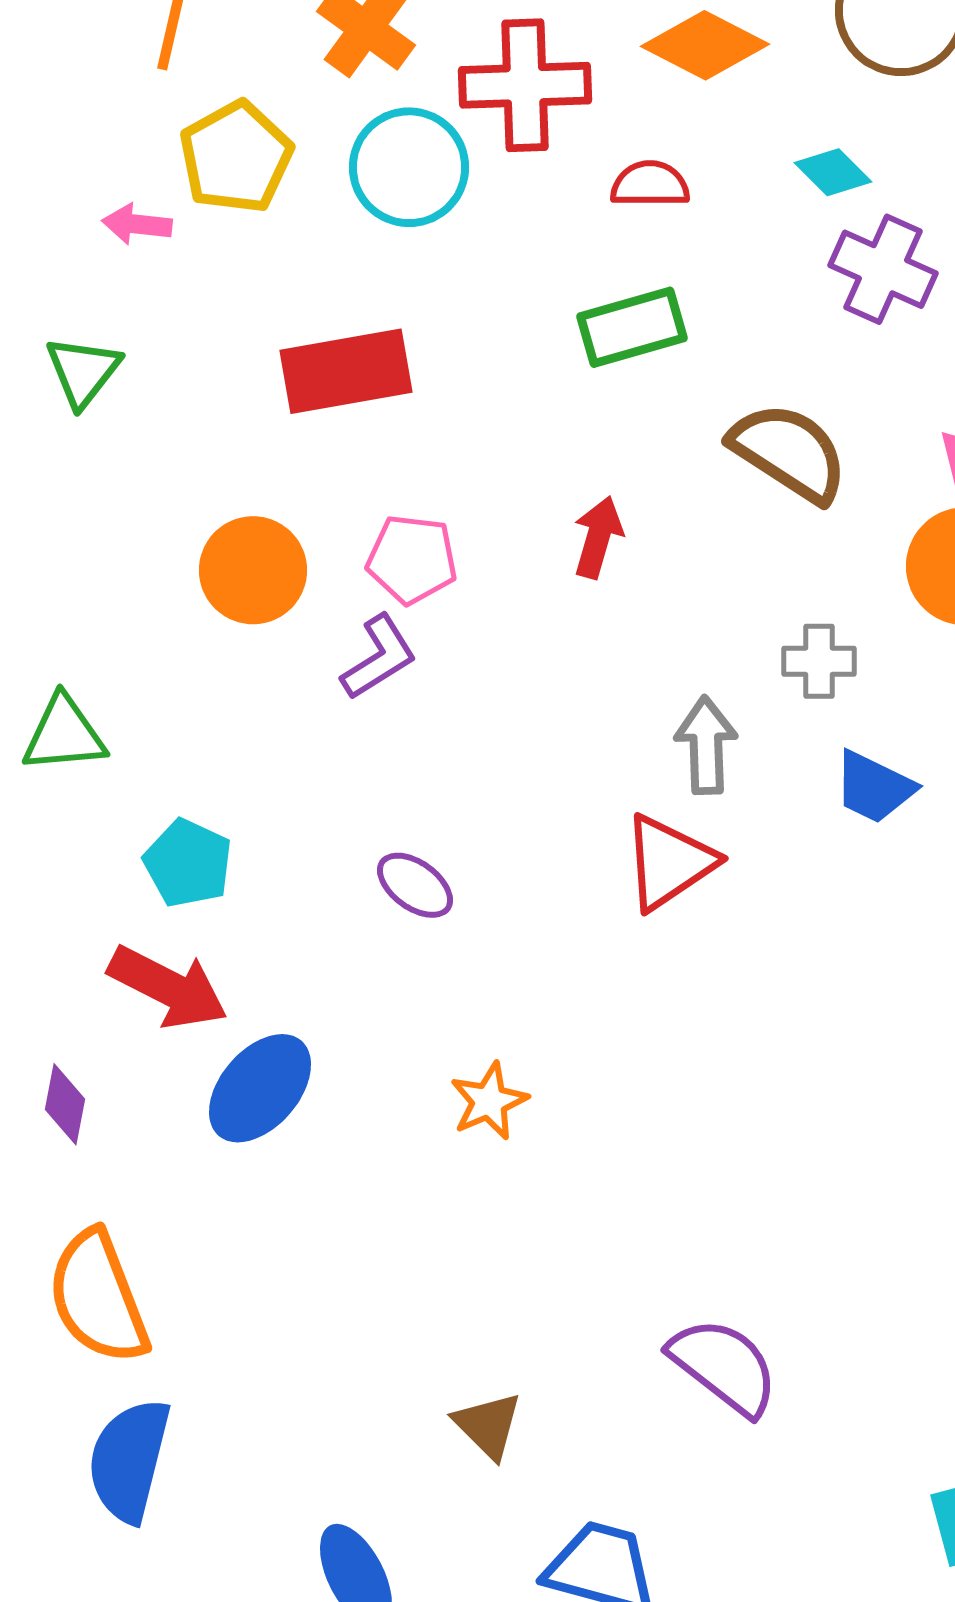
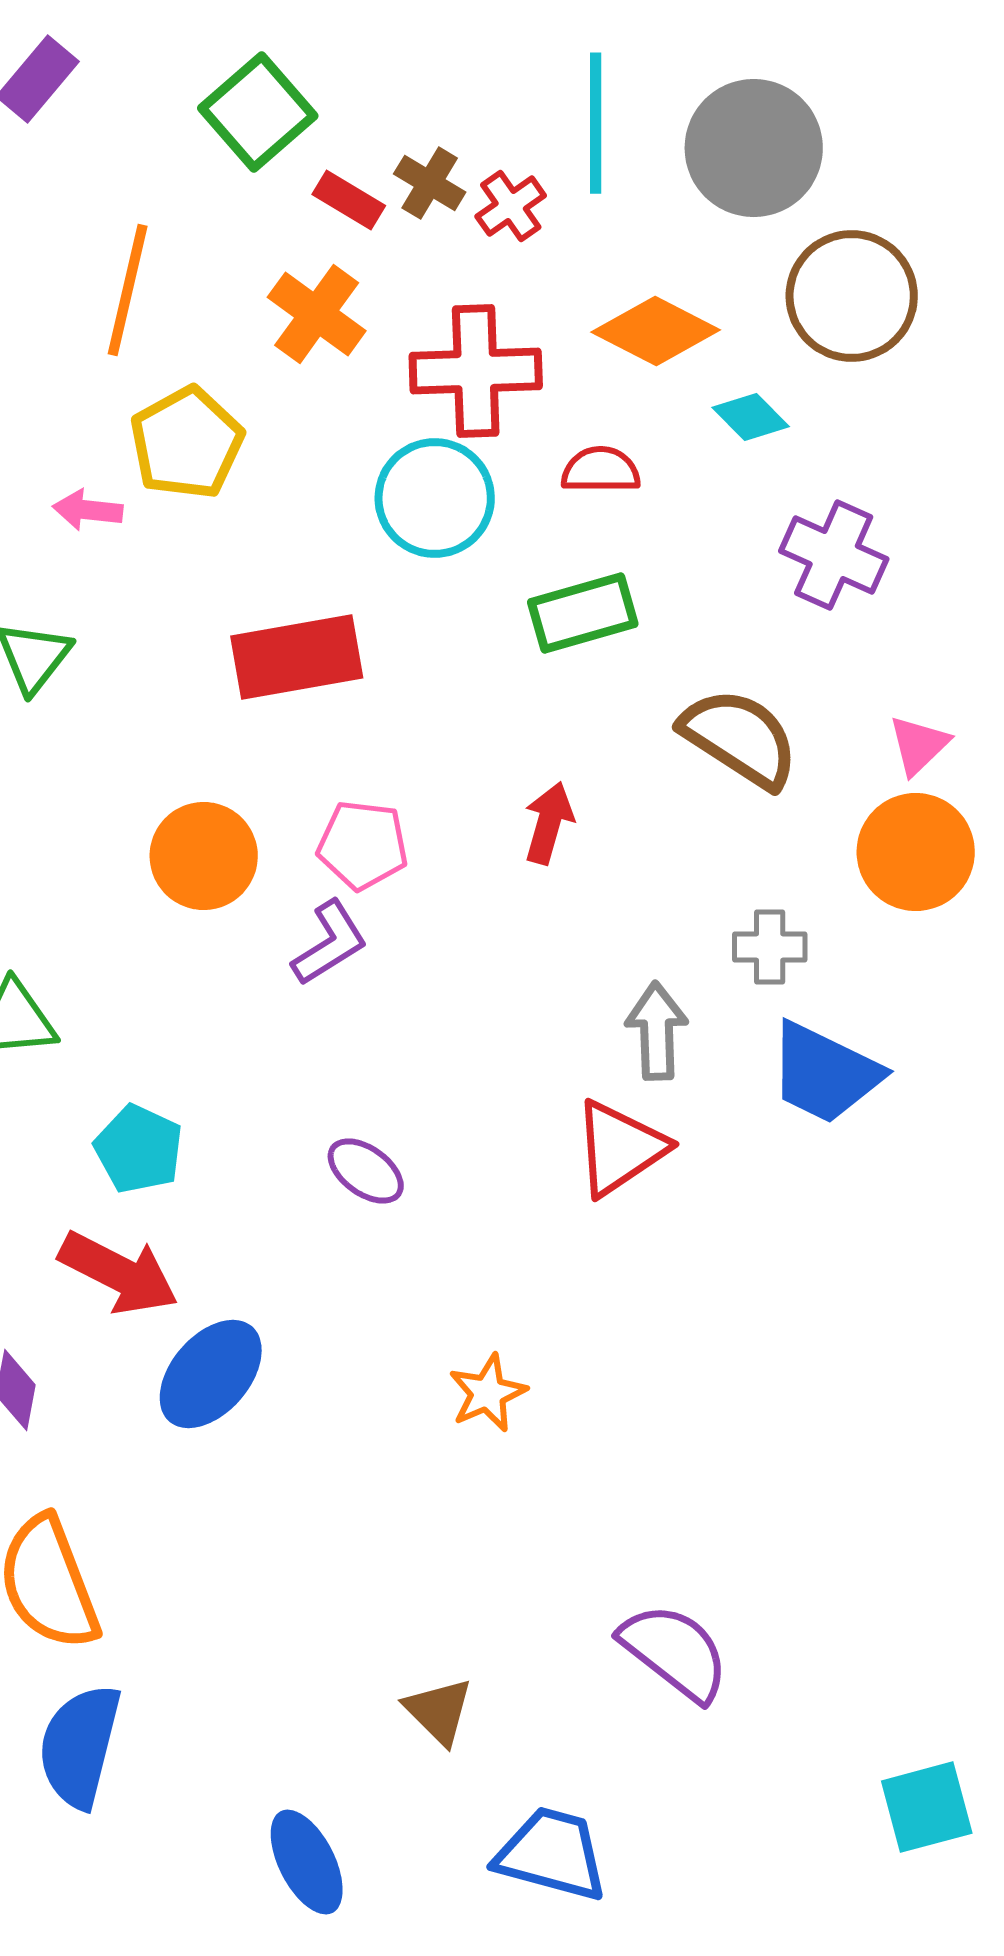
cyan circle: (409, 167) -> (435, 498), moved
cyan diamond: (833, 172) -> (751, 417), moved
blue trapezoid: (874, 787) -> (825, 1073), size x1.4
orange star: (489, 1101) -> (488, 1393), moved

